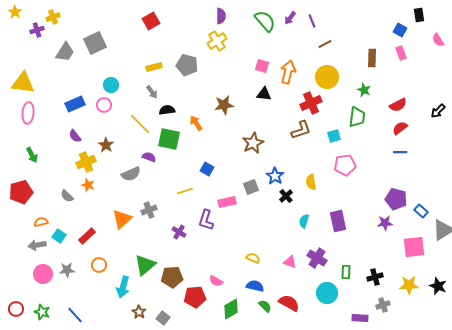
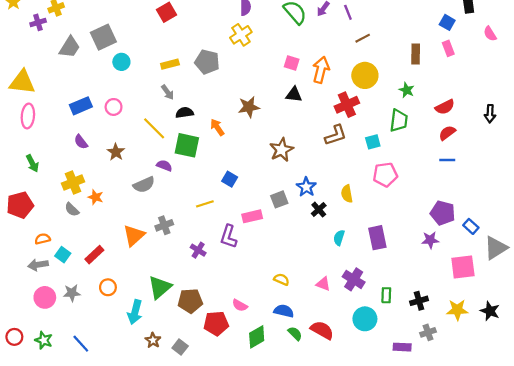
cyan circle: (111, 85) -> (121, 62), moved
black arrow: (438, 111) -> (490, 114), turned -42
yellow cross: (86, 162) -> (73, 182), moved

